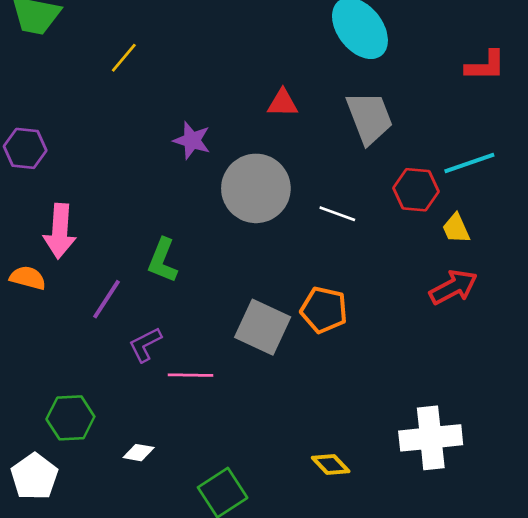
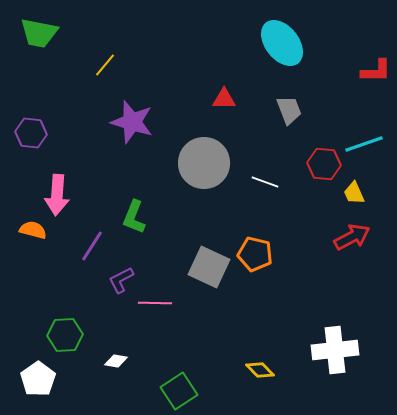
gray trapezoid: (369, 118) -> (289, 110), size x0.7
purple star: (192, 140) -> (132, 122), moved, size x1.5

